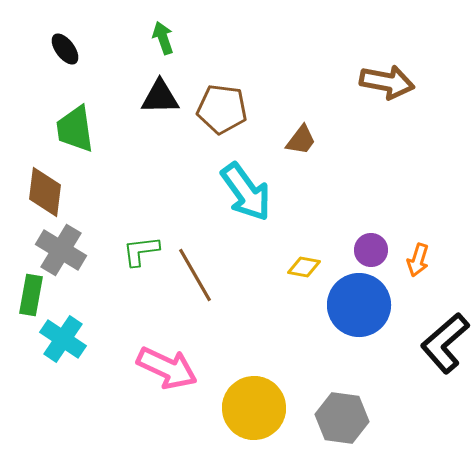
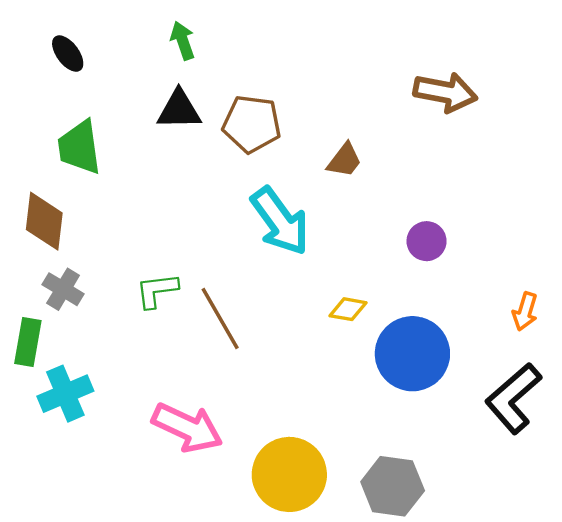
gray cross: (61, 250) -> (63, 289), size x0.7
purple circle: (371, 250) -> (427, 241), moved
orange arrow: (418, 260) -> (525, 311), moved
cyan cross: (63, 339) -> (65, 394), turned 33

